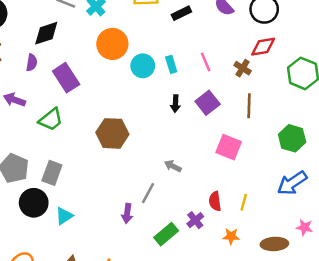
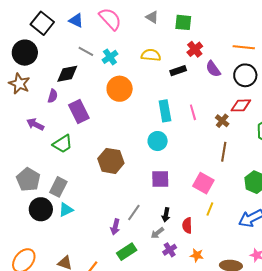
cyan rectangle: (171, 64) -> (165, 111), size x1.5
cyan circle: (143, 66) -> (158, 141), moved
purple square: (208, 103) -> (160, 179), moved, turned 30
black arrow: (175, 104) -> (166, 215), moved
gray arrow: (173, 166) -> (157, 233), moved, turned -72
yellow line: (244, 202) -> (210, 209), moved
cyan triangle: (64, 216) -> (66, 210), moved
purple cross: (195, 220) -> (170, 250), moved
green rectangle: (166, 234) -> (127, 252), moved

